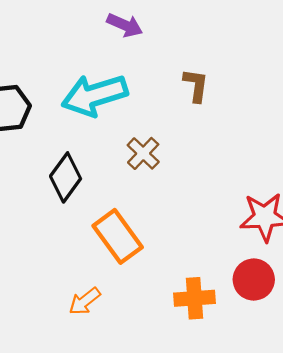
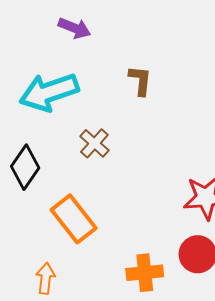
orange arrow: (85, 301) -> (46, 278), turned 136

